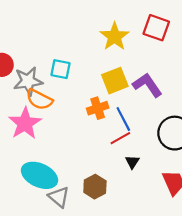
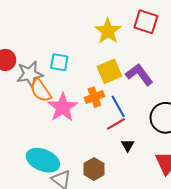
orange semicircle: (39, 99) -> (41, 91), turned 30
pink star: (25, 123) -> (63, 107), moved

